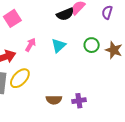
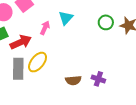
cyan triangle: (59, 45) -> (66, 18), moved
purple cross: (79, 101) -> (98, 79), turned 32

